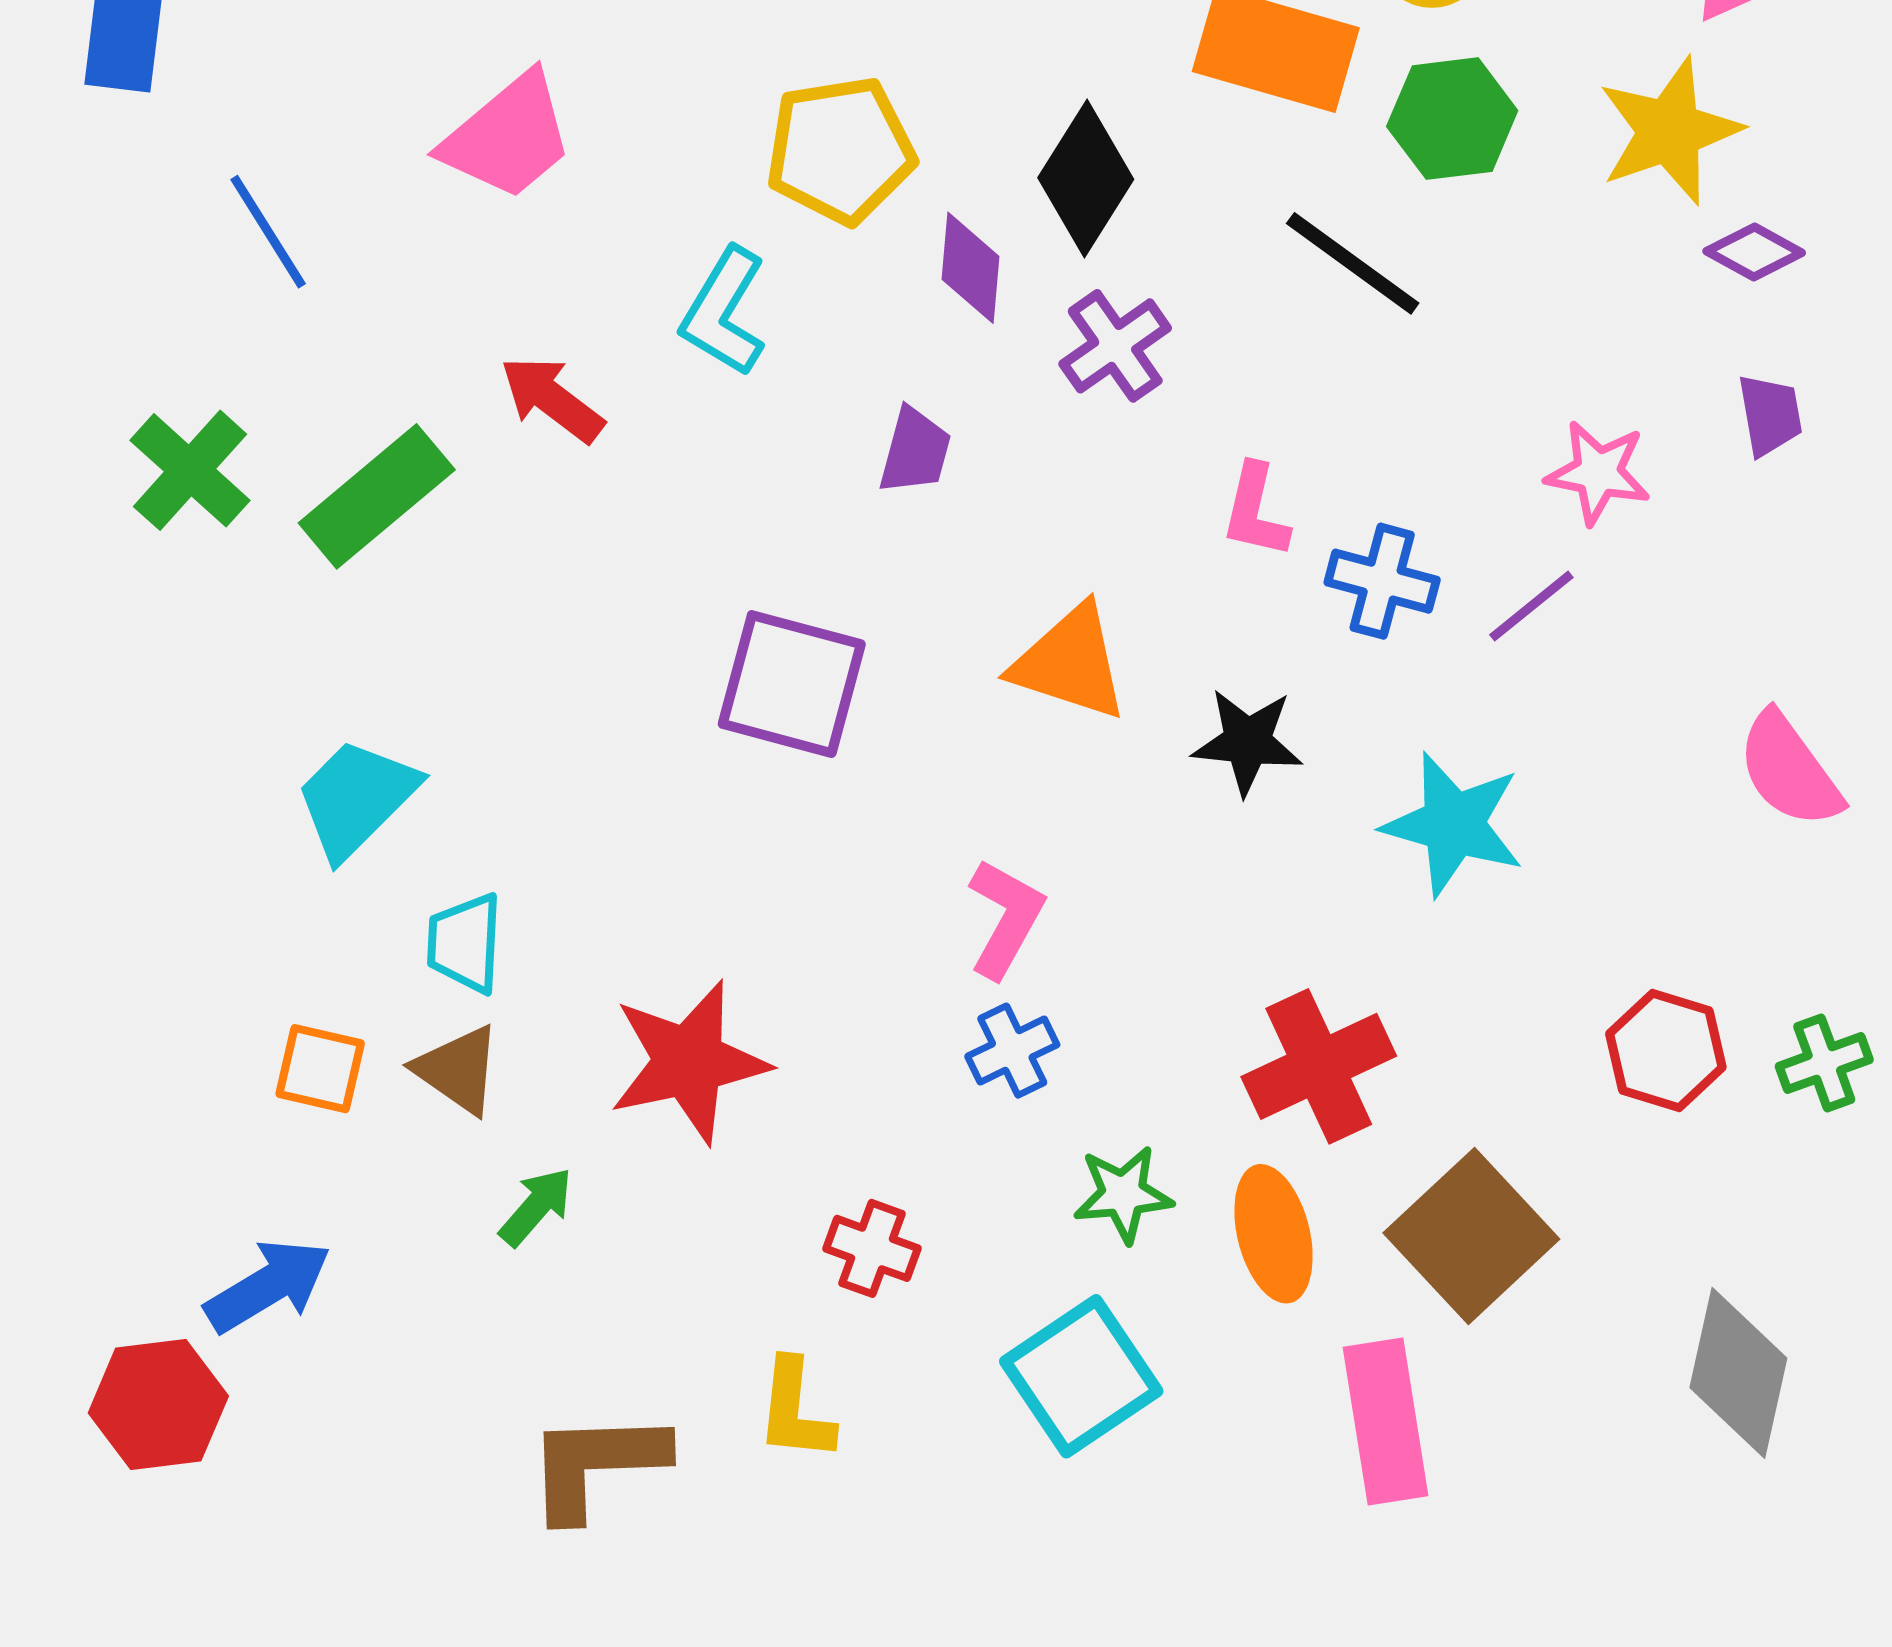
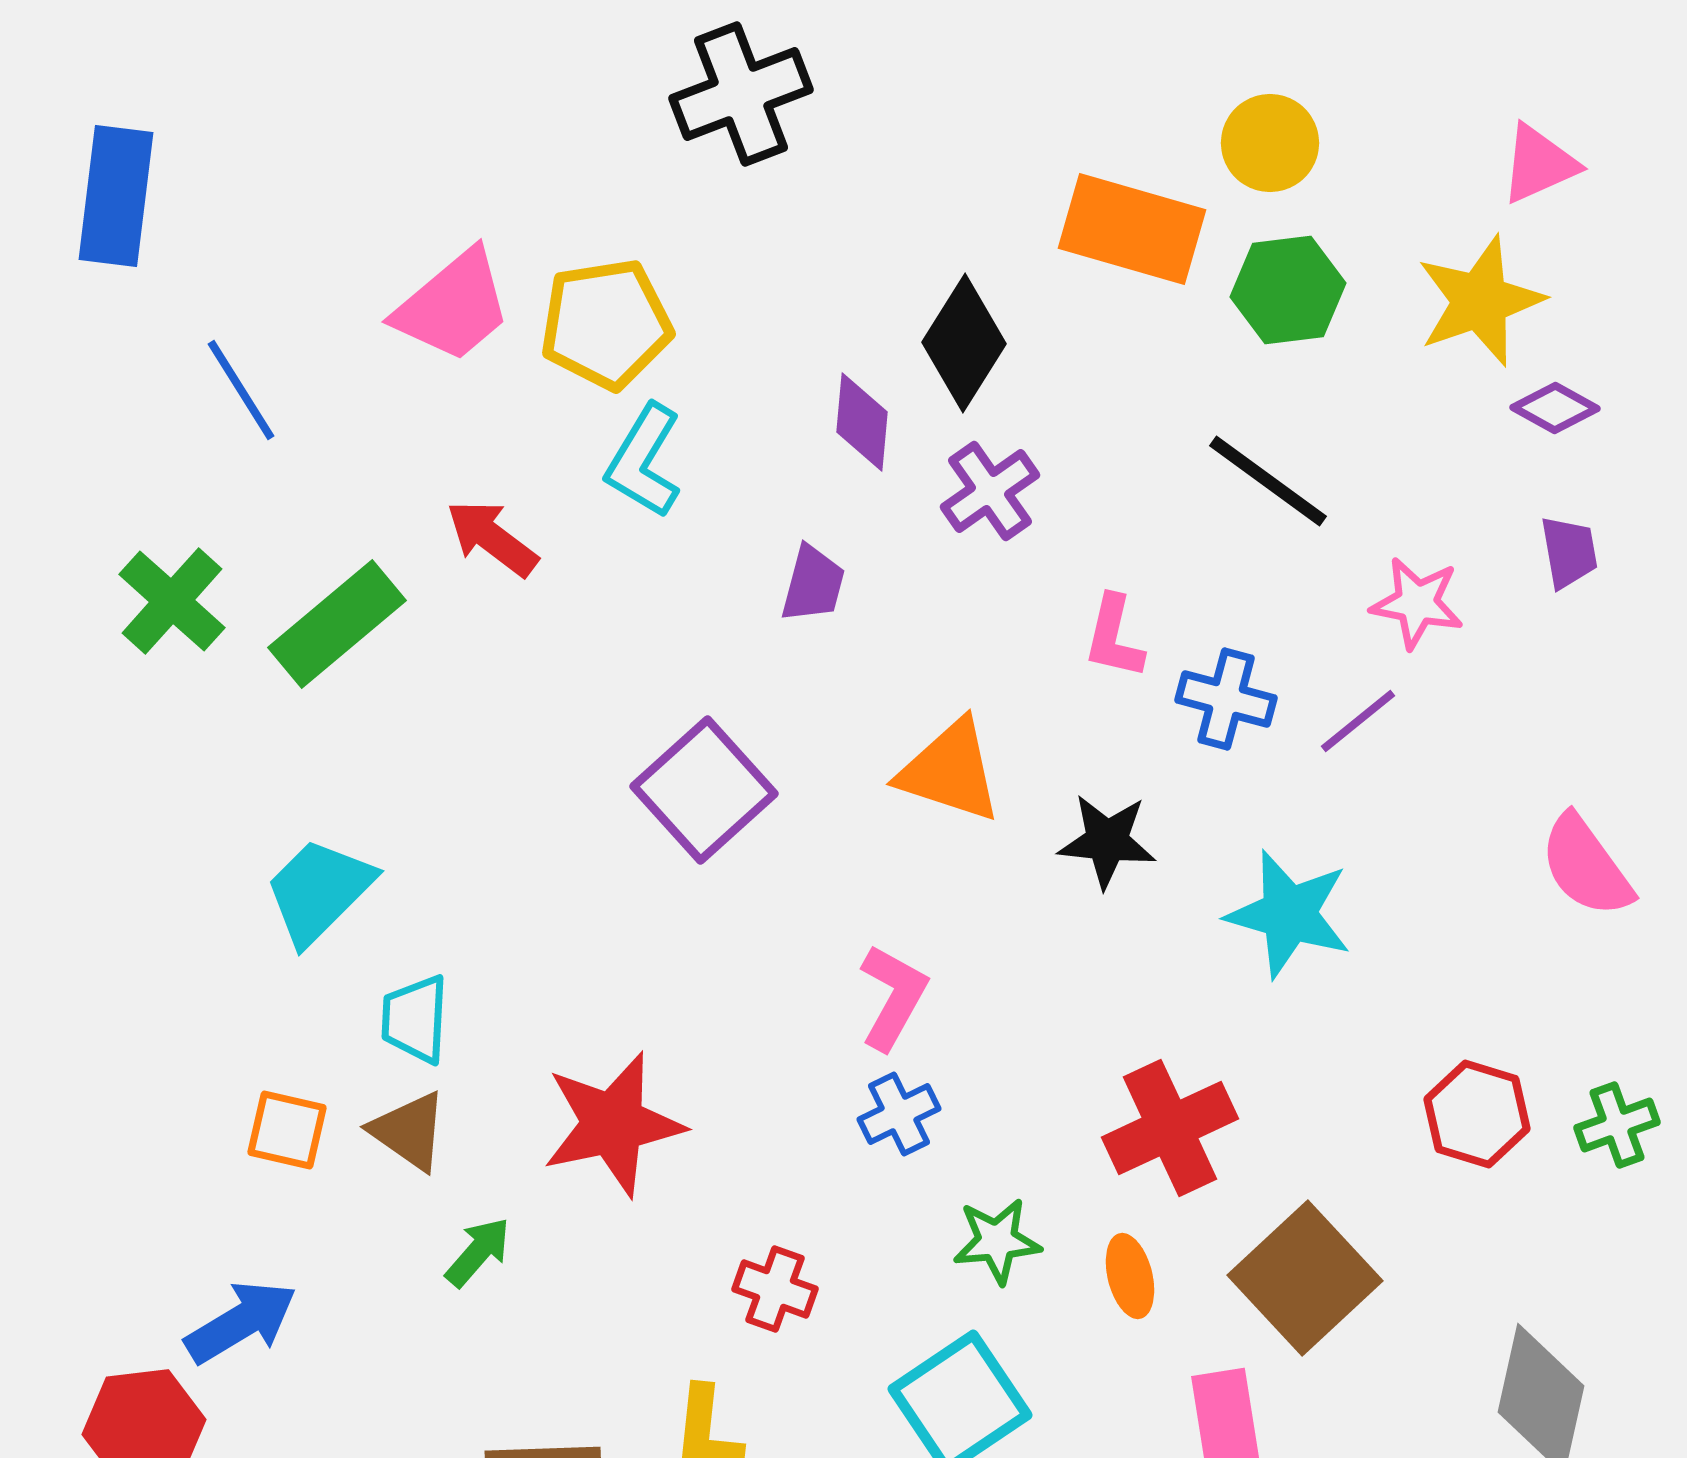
yellow pentagon: (840, 150) -> (606, 324), moved
black line: (1353, 263) -> (1268, 481), moved
purple square: (792, 684) -> (704, 790), turned 33
orange ellipse: (1274, 1234) -> (1130, 1276), size x0.7

